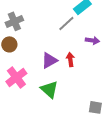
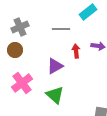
gray line: (66, 23) -> (61, 29), moved, turned 42
red arrow: (70, 59) -> (76, 51), moved

